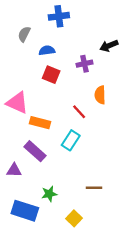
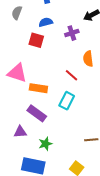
blue semicircle: (47, 50) -> (46, 22), moved
red square: (51, 75) -> (36, 40), moved
green star: (49, 194) -> (45, 144), moved

